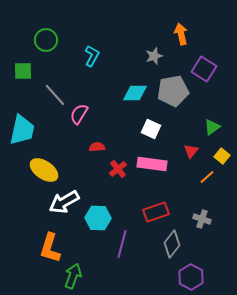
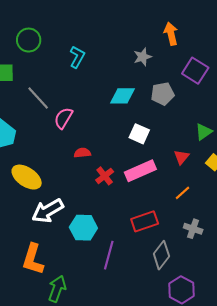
gray pentagon: (173, 91) -> (162, 94), size x0.7
pink rectangle: (152, 164) -> (140, 171), turned -32
orange line: (207, 177) -> (183, 193), moved

